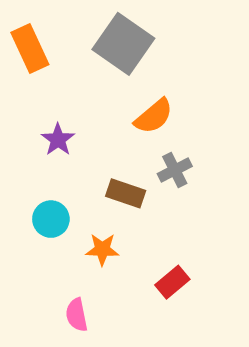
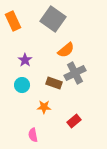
gray cross: (175, 170) -> (75, 73), size x1.5
cyan circle: (51, 219) -> (22, 85), moved

